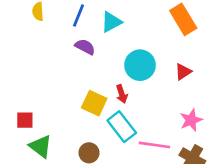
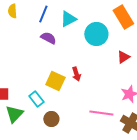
cyan circle: (140, 65) -> (96, 34), moved
cyan rectangle: (122, 127) -> (36, 99), moved, size x0.7
green triangle: (41, 146) -> (14, 114), turned 36

